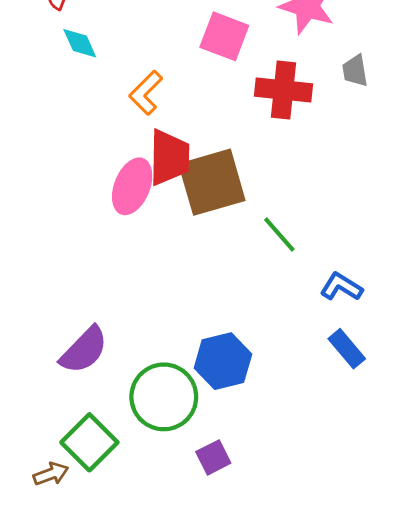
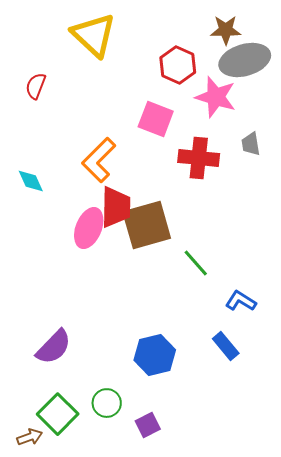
cyan diamond: (80, 43) -> (31, 181), moved
orange L-shape: (146, 93) -> (99, 160), size x1.4
blue rectangle: (347, 349) -> (226, 346), moved
green circle: (164, 397) -> (107, 403), moved, size x0.6

